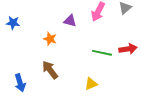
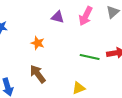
purple triangle: (70, 21) -> (58, 17), moved

